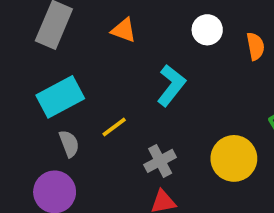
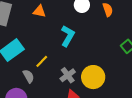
gray semicircle: (69, 144) -> (29, 76), moved
yellow circle: (234, 158) -> (93, 77), moved

